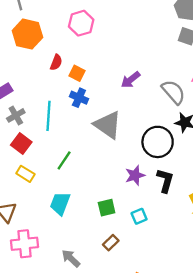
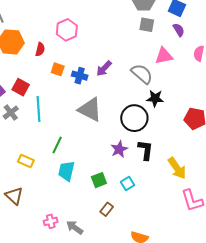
pink hexagon: (81, 23) -> (67, 30), moved
red semicircle: (56, 62) -> (40, 49), moved
blue cross: (79, 98) -> (80, 76), moved
red square: (21, 144) -> (21, 87), moved
cyan trapezoid: (60, 203) -> (66, 171), moved
pink cross: (24, 244) -> (51, 221), moved, size x0.6

